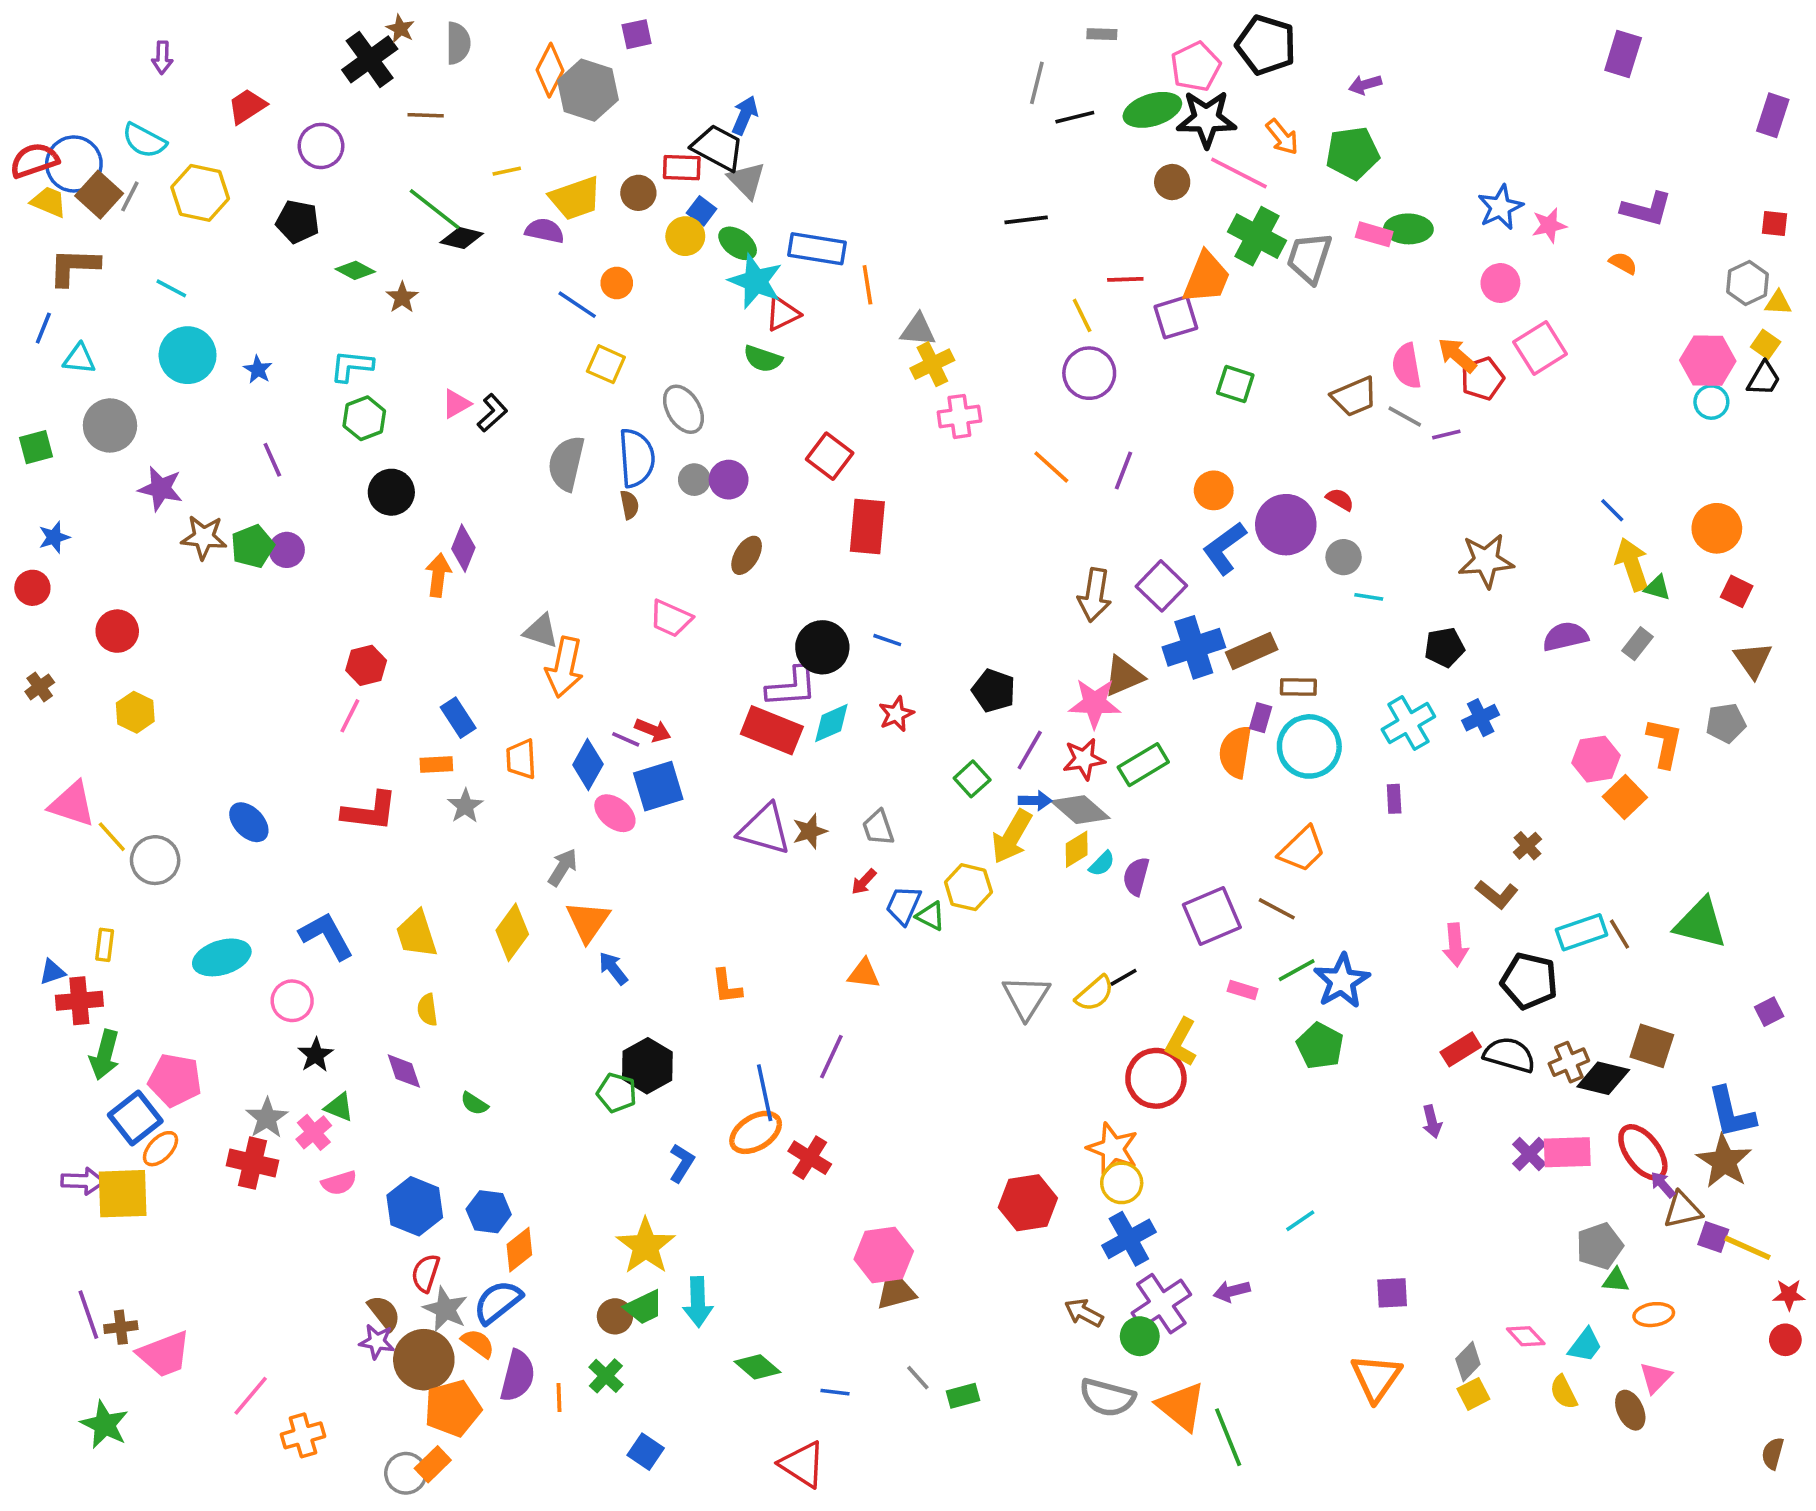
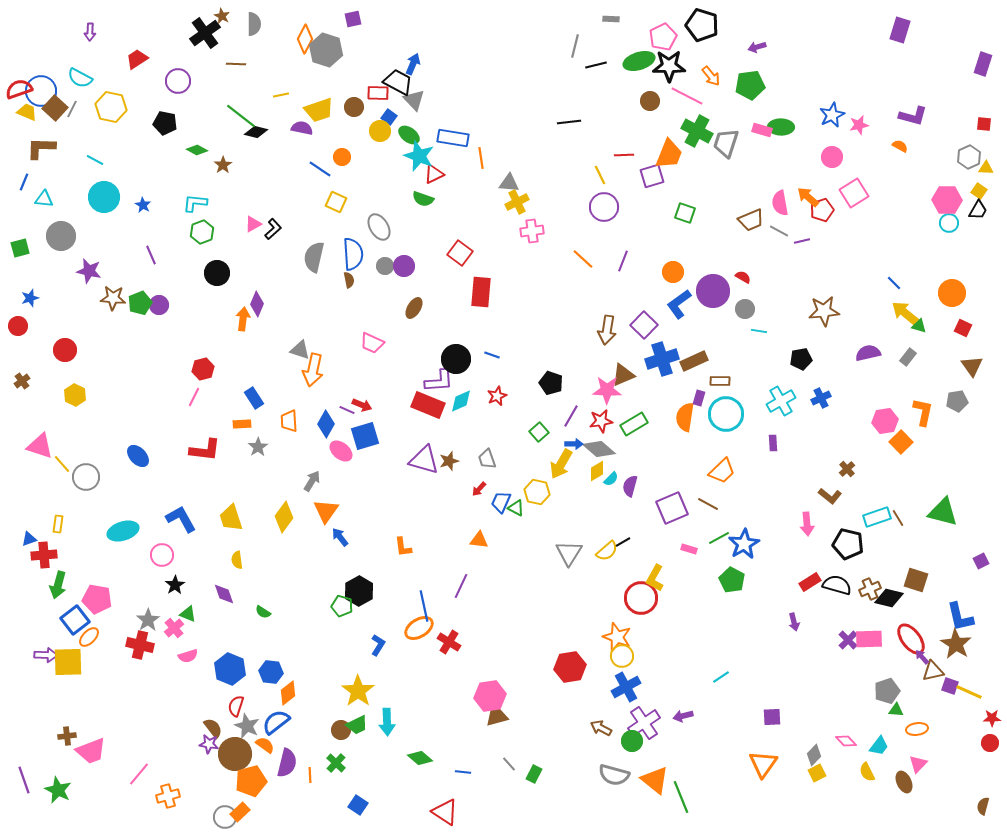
yellow arrow: (1632, 564) -> (905, 313), turned -32
purple line: (88, 1315) -> (24, 780), moved
green rectangle: (963, 1396) -> (534, 774), turned -48

